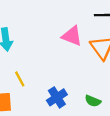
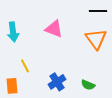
pink triangle: (72, 36) -> (54, 29), moved

